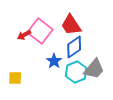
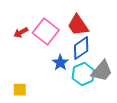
red arrow: (24, 35) -> (21, 32), moved
yellow square: (15, 78) -> (20, 90), moved

